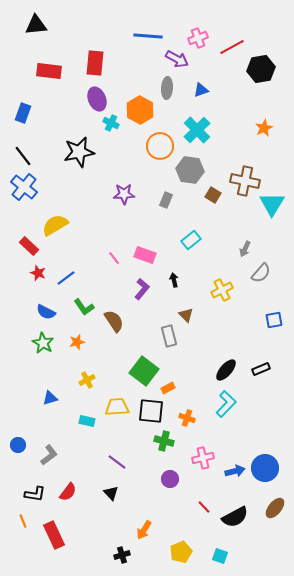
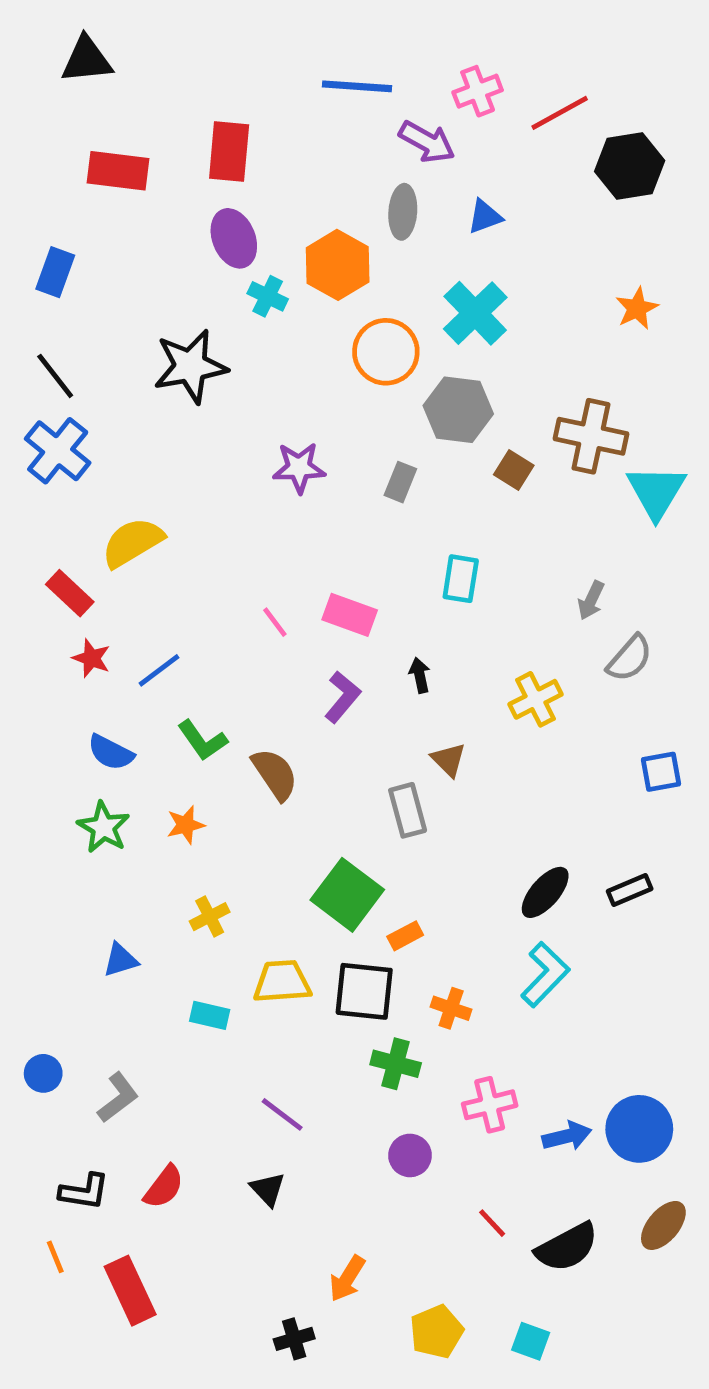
cyan rectangle: (191, 240) -> (461, 579), turned -42

